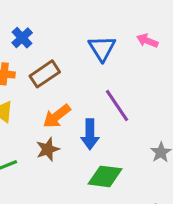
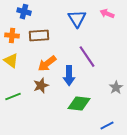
blue cross: (22, 38) -> (24, 12), turned -32
brown rectangle: (45, 74) -> (39, 36), turned 30

